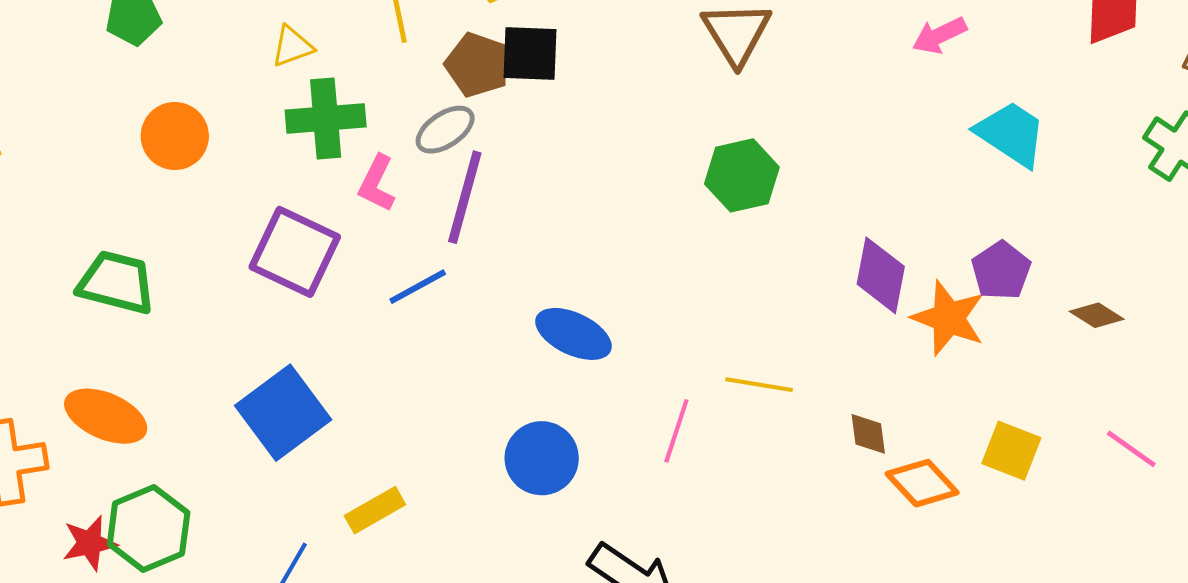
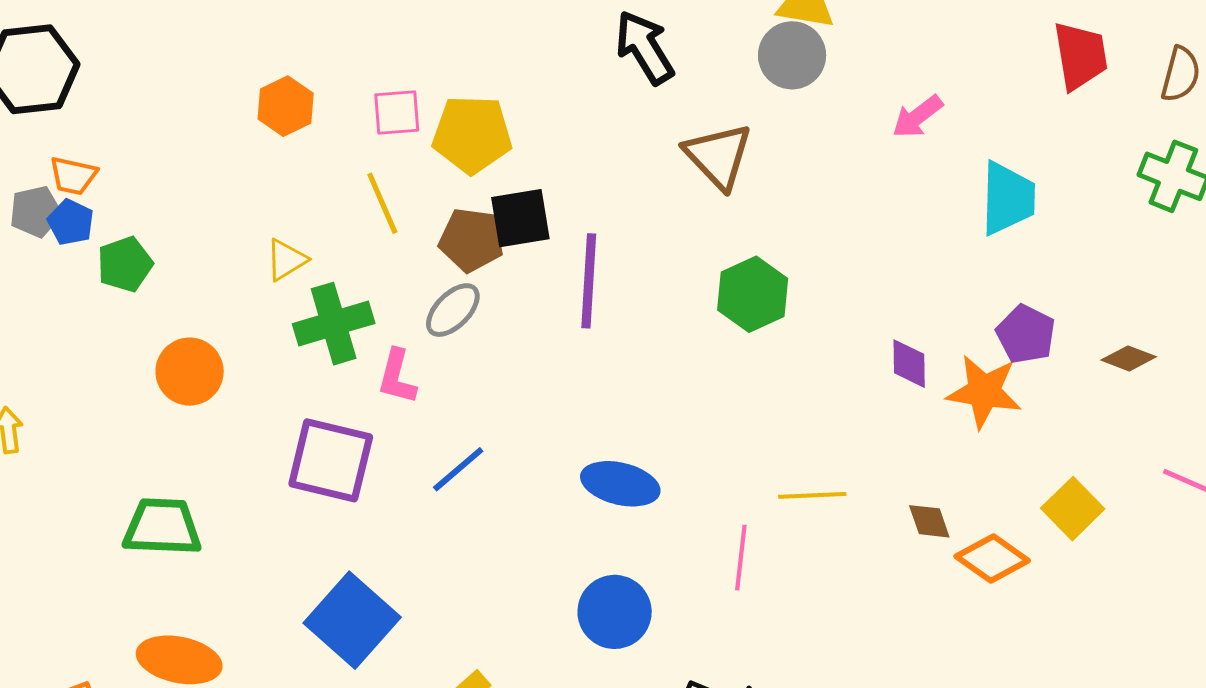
cyan trapezoid: (1011, 134) -> (1008, 198), turned 70
purple line: (465, 197) -> (589, 281), moved
purple diamond: (881, 275) -> (909, 364), size x0.7
yellow square: (1011, 451) -> (1073, 509), turned 36

